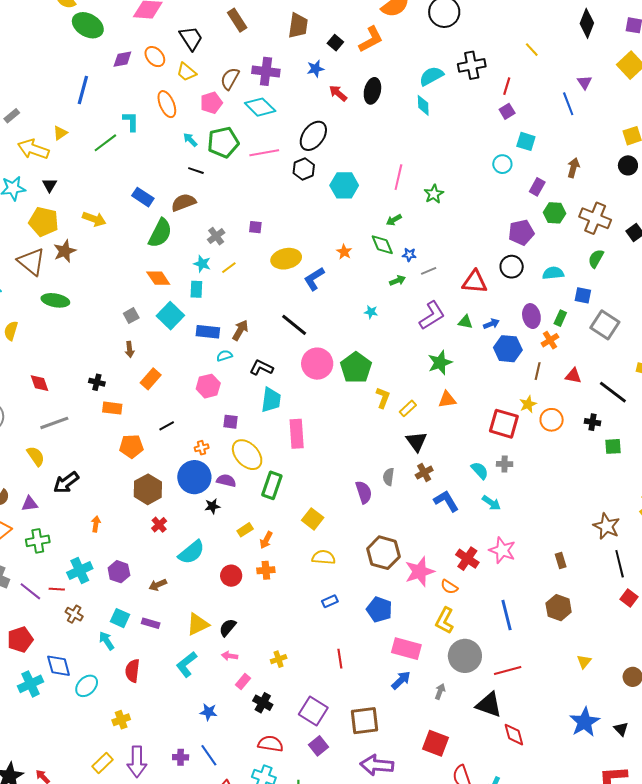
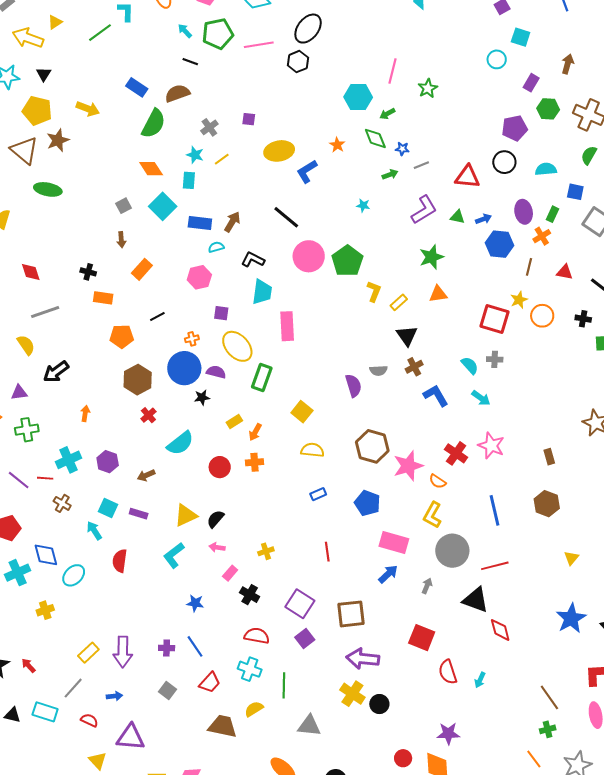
cyan hexagon: (344, 185) -> (358, 97), moved
gray semicircle: (389, 477) -> (378, 370), turned -102
yellow cross: (121, 720) -> (45, 610), moved

